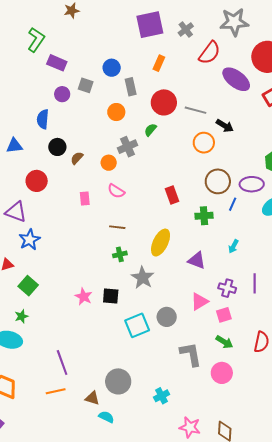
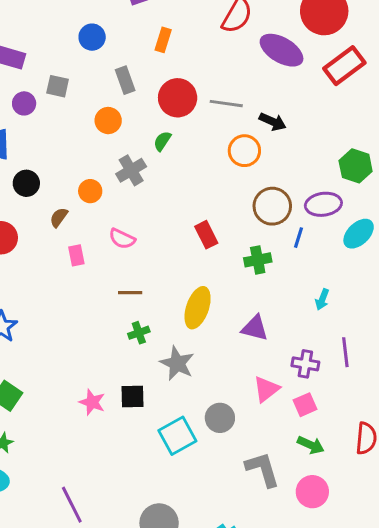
blue circle: (112, 68) -> (92, 37), moved
brown semicircle: (77, 158) -> (59, 217), moved
orange circle: (109, 163) -> (90, 191), moved
cyan arrow: (233, 246) -> (322, 299), moved

